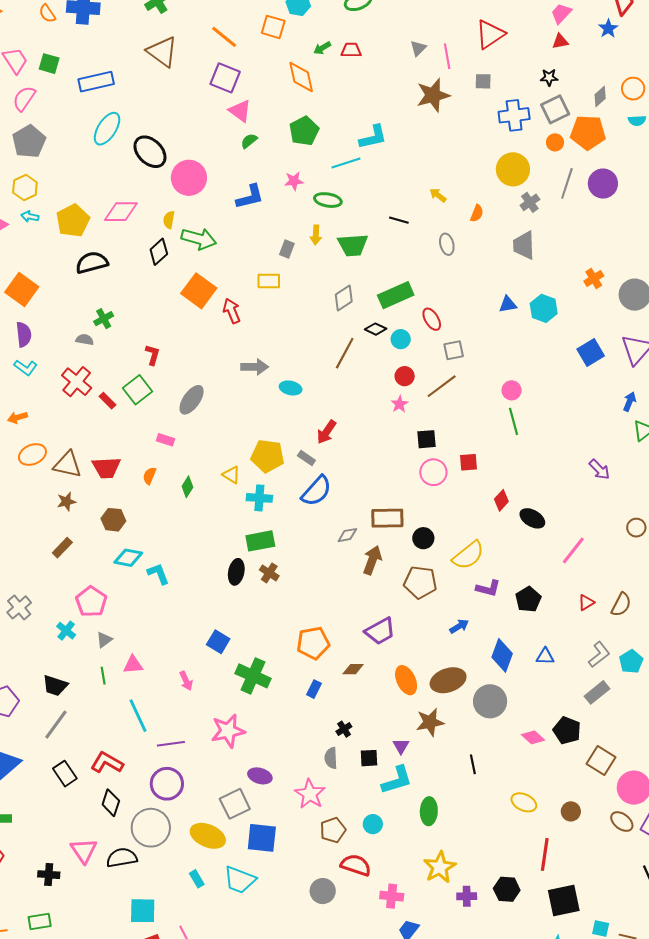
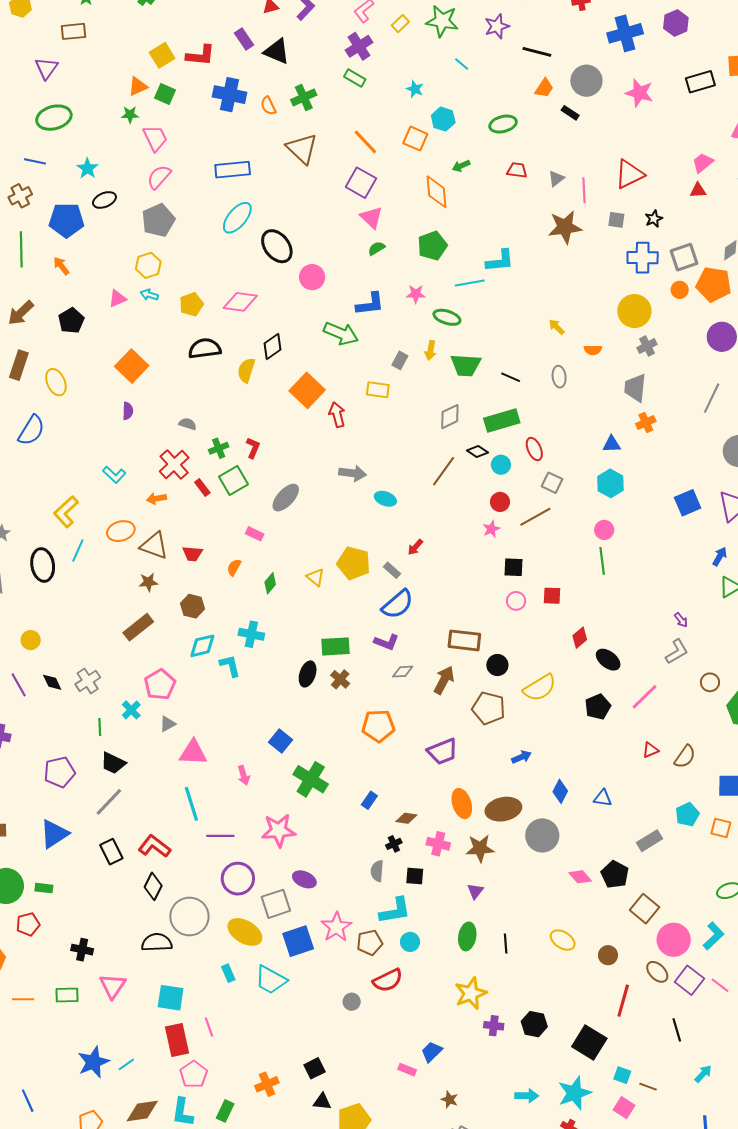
orange semicircle: (47, 14) -> (268, 106), moved
red trapezoid: (351, 50) -> (517, 170), moved
green square: (49, 64) -> (165, 94), moved
black star: (549, 77) -> (654, 219), moved, turned -30
pink circle: (189, 178) -> (312, 277), size x0.7
gray line: (567, 183) -> (712, 398), moved
orange semicircle: (477, 213) -> (593, 350), turned 60
yellow semicircle: (169, 220) -> (246, 370), moved, size x1.4
black line: (399, 220) -> (511, 377), moved
yellow pentagon: (73, 221) -> (191, 304), size x0.7
green arrow: (199, 239) -> (341, 333), moved
orange cross: (594, 278) -> (646, 423), moved
cyan hexagon: (544, 308) -> (610, 483), moved
green cross: (104, 319) -> (219, 448), moved
purple semicircle: (24, 334) -> (128, 411), size x0.7
gray square: (454, 350) -> (552, 483), turned 30
cyan L-shape: (26, 367) -> (114, 475), moved
orange arrow: (18, 417) -> (156, 498), moved
red arrow: (326, 432) -> (415, 547), size x0.7
red trapezoid: (106, 468) -> (192, 554), size x0.7
purple arrow: (599, 469) -> (681, 620), size x0.7
pink circle: (433, 472) -> (516, 601), size x0.7
cyan cross: (259, 498) -> (251, 634), moved
gray diamond: (347, 535) -> (403, 672), moved
brown rectangle: (62, 548) -> (138, 627), size x1.4
cyan diamond: (128, 558) -> (202, 646), turned -32
purple L-shape: (488, 588) -> (386, 642), moved
black pentagon: (528, 599) -> (598, 707), moved
orange pentagon: (313, 643) -> (378, 726), moved
gray L-shape: (599, 654) -> (677, 652), moved
blue diamond: (502, 655) -> (560, 791), size x0.7
pink triangle: (133, 665) -> (193, 753), size x1.4
brown diamond: (353, 669) -> (406, 818), moved
green line: (103, 676) -> (100, 727), moved
purple triangle: (401, 746) -> (475, 891), moved
black line: (473, 764) -> (506, 944), moved
cyan L-shape: (397, 780) -> (395, 911), moved
purple circle: (167, 784) -> (238, 879), moved
pink star: (310, 794) -> (336, 927), moved
blue square: (262, 838) -> (298, 941), turned -32
pink triangle: (84, 851) -> (113, 986), moved
red line: (545, 854) -> (623, 1001), moved
red semicircle: (356, 865) -> (388, 980), turned 128
gray circle: (323, 891) -> (352, 1002), size x0.7
pink cross: (392, 896) -> (438, 844), moved
black square: (564, 900) -> (589, 1042), turned 36

